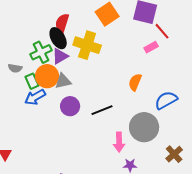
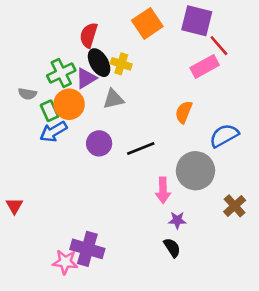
black ellipse: (58, 38) -> (99, 63), moved
yellow cross: (87, 45) -> (121, 64), size x0.6
pink rectangle: (151, 47) -> (205, 66), size x1.5
gray triangle: (63, 81) -> (113, 99), moved

